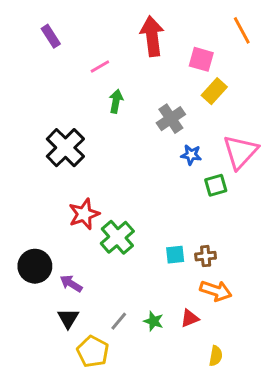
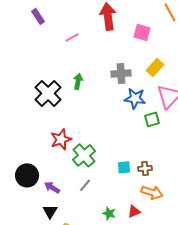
yellow rectangle: (214, 91) -> (155, 67), moved
green arrow: (116, 101) -> (78, 81), moved
gray cross: (171, 119) -> (121, 73), turned 30
blue star: (191, 155) -> (135, 98), size x1.5
gray line: (119, 321) -> (85, 185), moved

